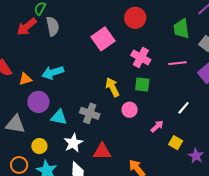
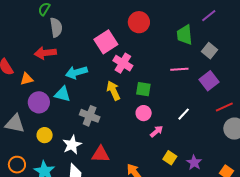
red arrow: (27, 27) -> (45, 53), moved, turned 30
pink cross: (141, 57) -> (123, 63), moved
cyan arrow: (53, 73) -> (76, 72), moved
pink circle: (130, 110) -> (144, 113), moved
cyan triangle: (59, 117) -> (62, 94), moved
yellow square: (176, 143) -> (170, 158), moved
yellow circle: (39, 146) -> (45, 135), moved

